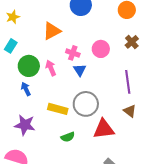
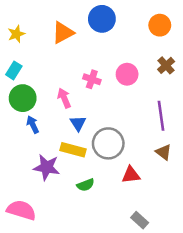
orange triangle: (52, 31) -> (63, 33), moved
green circle: (29, 66) -> (23, 98), moved
blue triangle: (80, 70) -> (78, 123), moved
purple star: (25, 125) -> (47, 167), moved
red triangle: (104, 129) -> (131, 175), size x0.7

